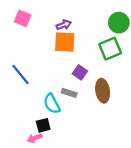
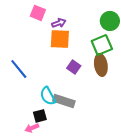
pink square: (23, 18) -> (38, 13), moved
brown ellipse: (103, 91) -> (101, 65), moved
gray rectangle: (69, 93) -> (64, 101), moved, size x1.5

